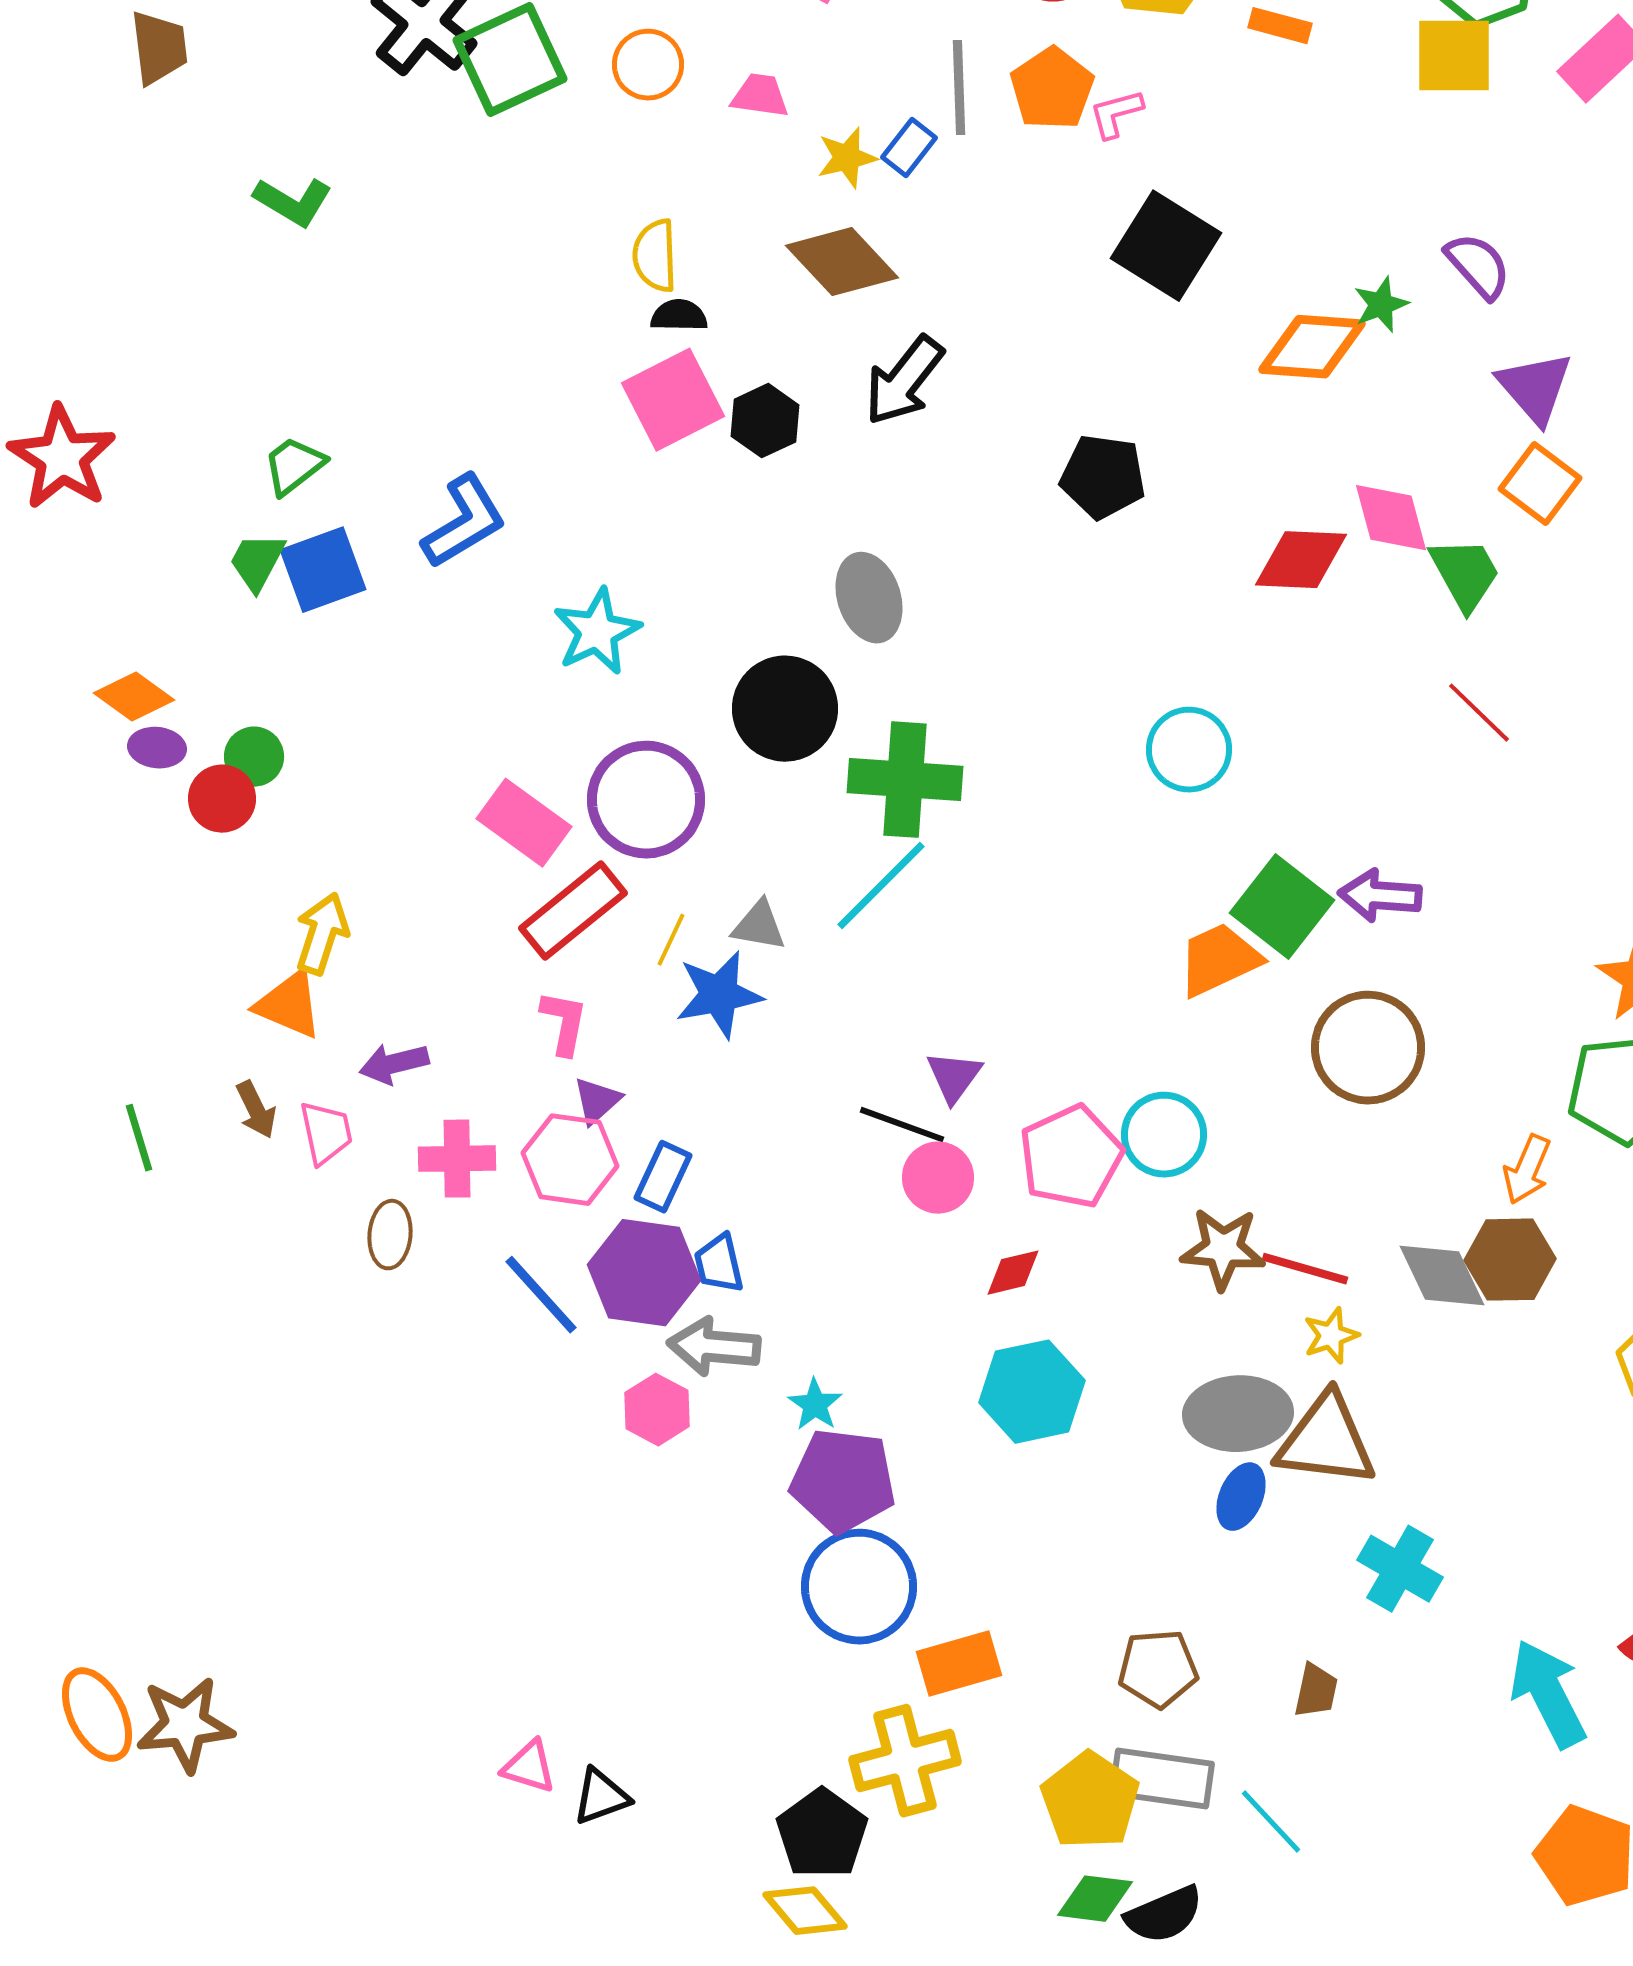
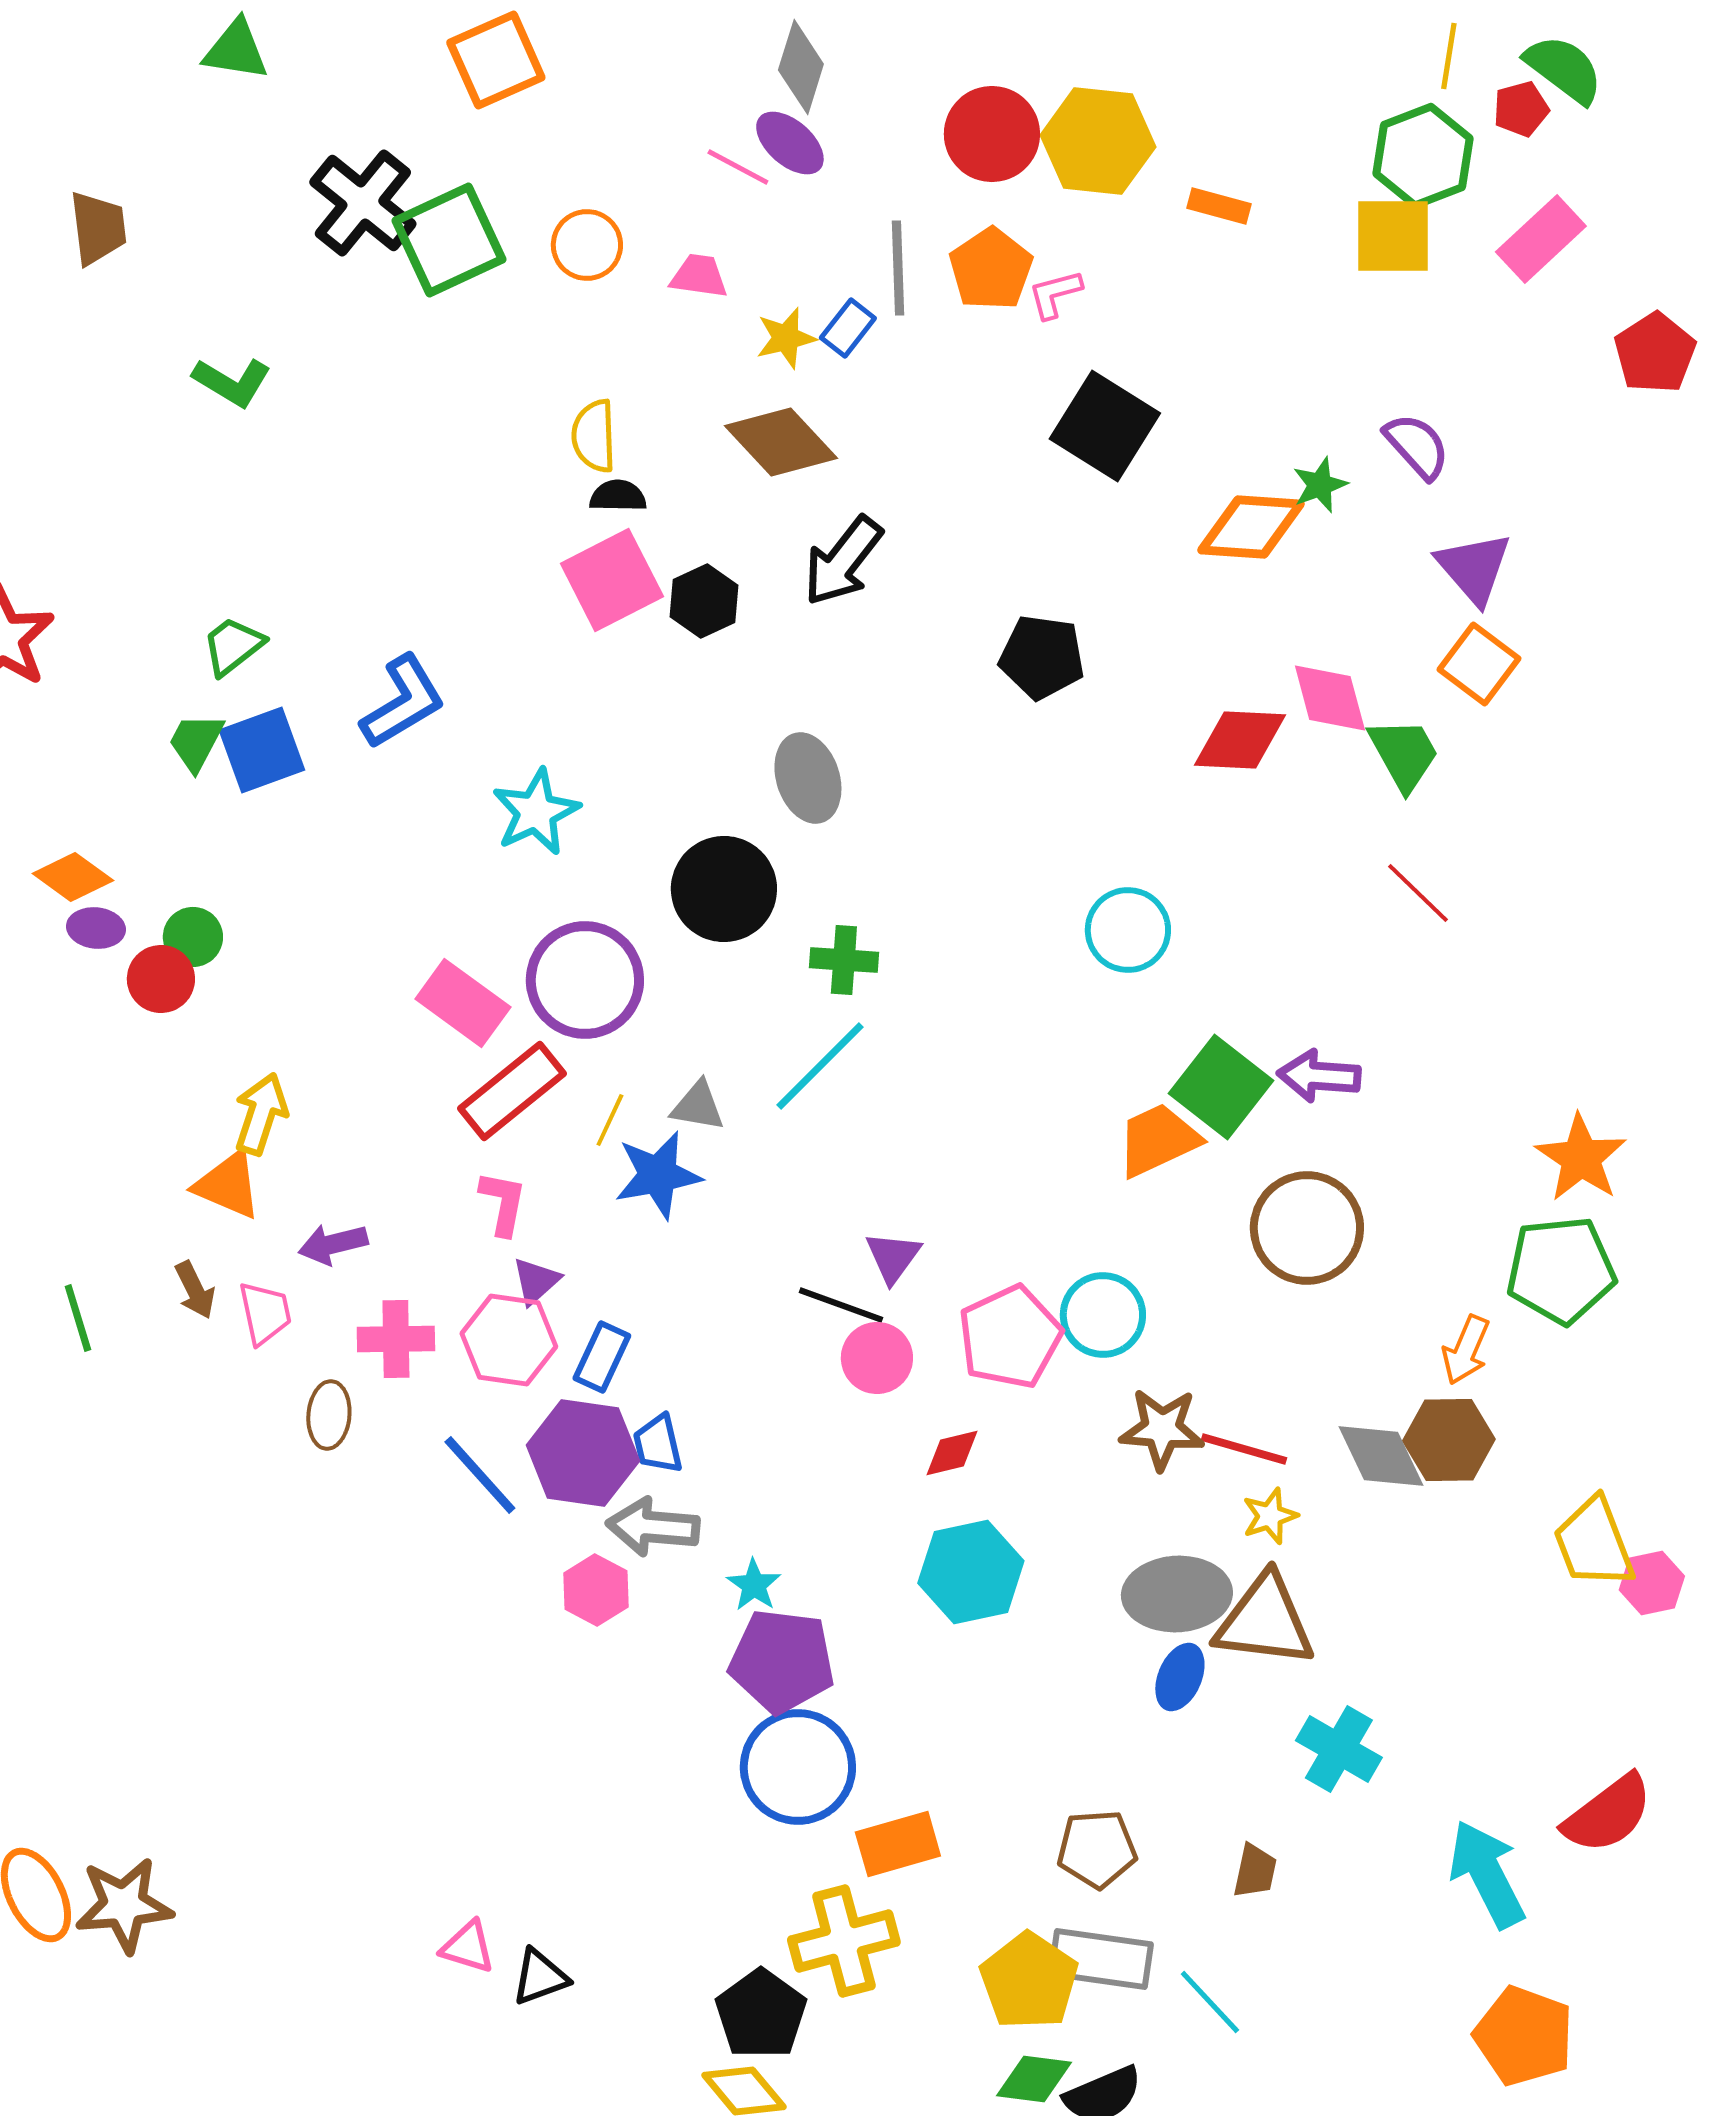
green cross: (905, 780) -> (844, 960), size x0.6

